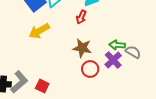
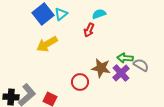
brown star: (82, 48) -> (101, 68), moved
red circle: (90, 69) -> (80, 82), moved

